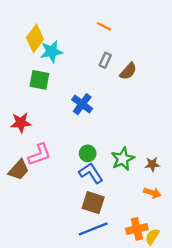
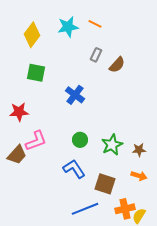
cyan star: (51, 51) -> (68, 27), moved
blue L-shape: (91, 173) -> (74, 169), moved
brown square: (93, 203) -> (105, 184), moved

